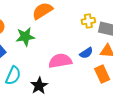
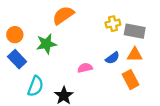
pink semicircle: (60, 61) -> (85, 68), size x0.6

